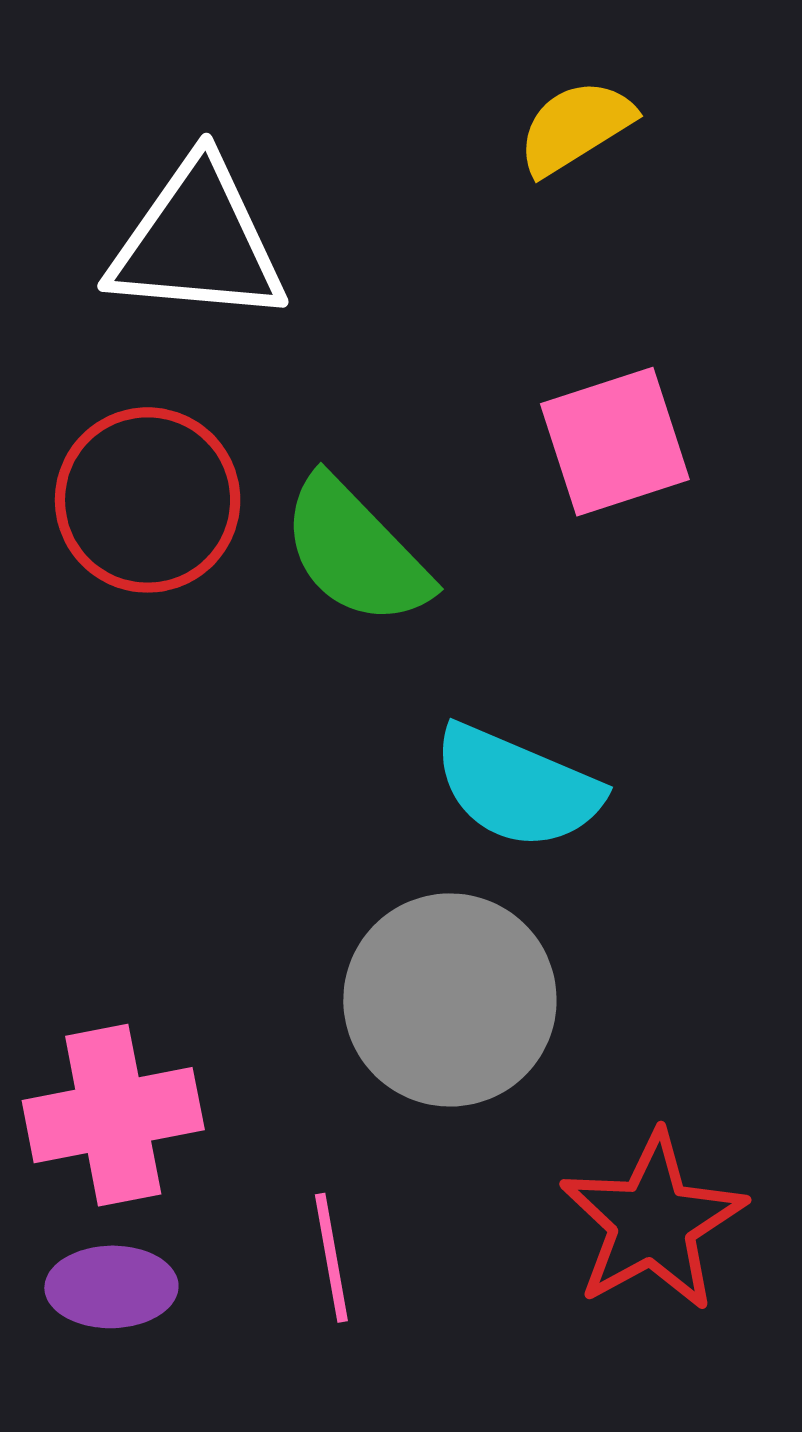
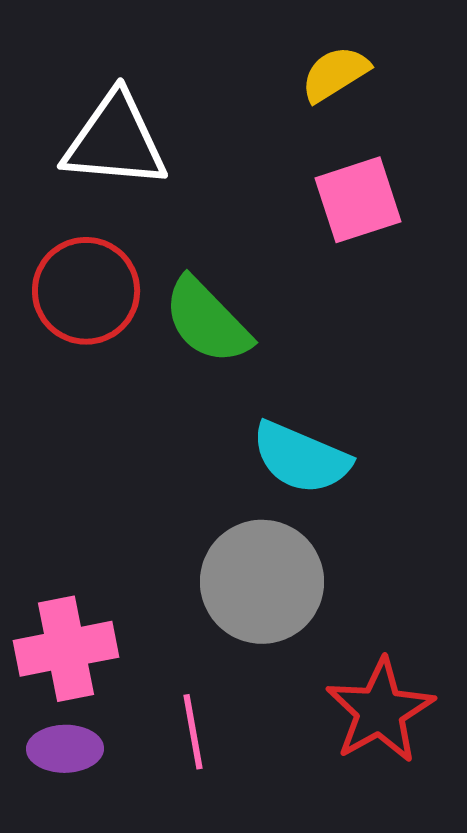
pink square: (615, 442) -> (358, 200), moved

